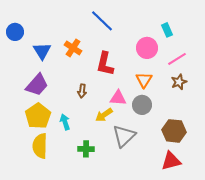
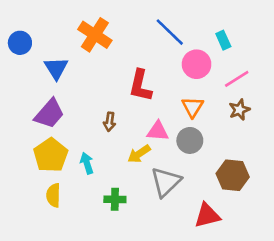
blue line: (102, 21) -> (170, 32), moved
orange cross: (73, 48) -> (95, 35), moved, size x1.4
yellow semicircle: (40, 146) -> (53, 195), size x0.7
red triangle: (171, 161) -> (207, 215), moved

